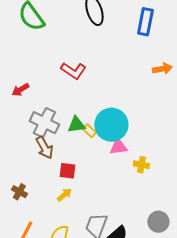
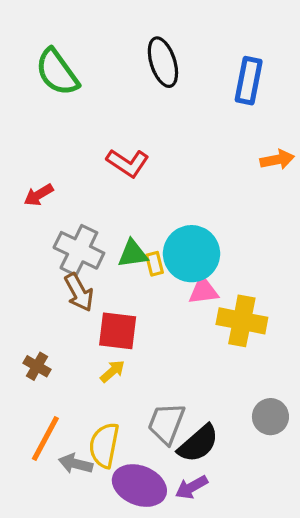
yellow rectangle: (89, 131) -> (155, 264), turned 32
yellow cross: (141, 165) -> (242, 321), size x1.8
red square: (67, 171) -> (118, 331), size x1.4

